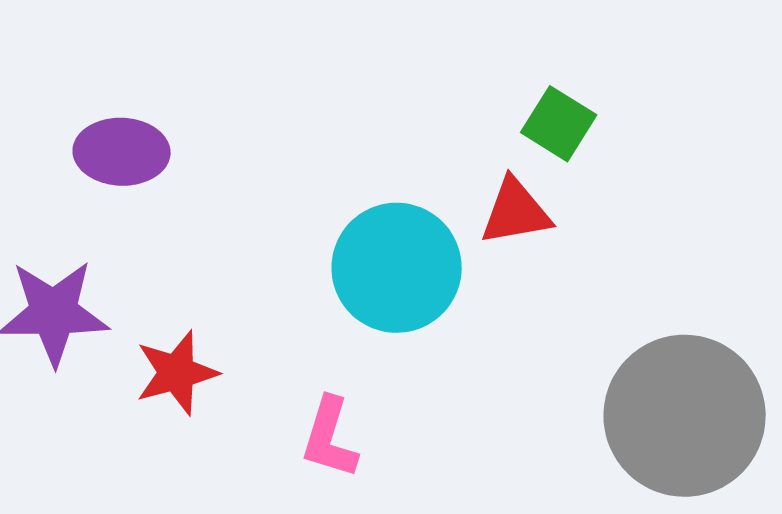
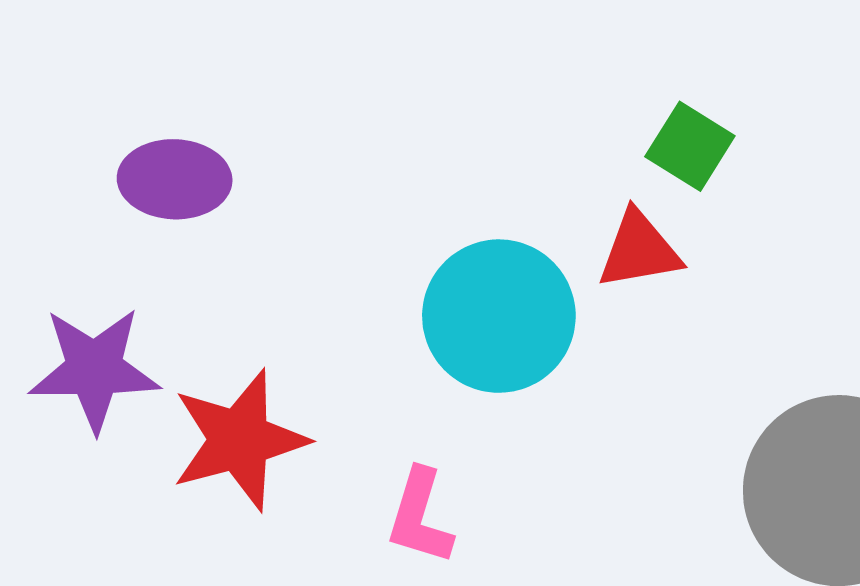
red star: (177, 373) -> (239, 440), size x1.4

